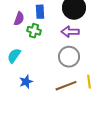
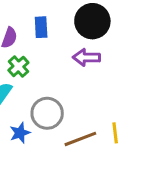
green cross: (34, 31) -> (18, 66), moved, turned 32
gray circle: (69, 57) -> (47, 113), moved

